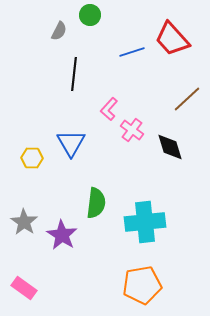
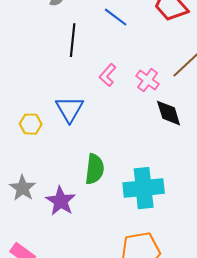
blue line: (132, 52) -> (116, 17), moved, turned 55
pink cross: (132, 130) -> (148, 80), moved

